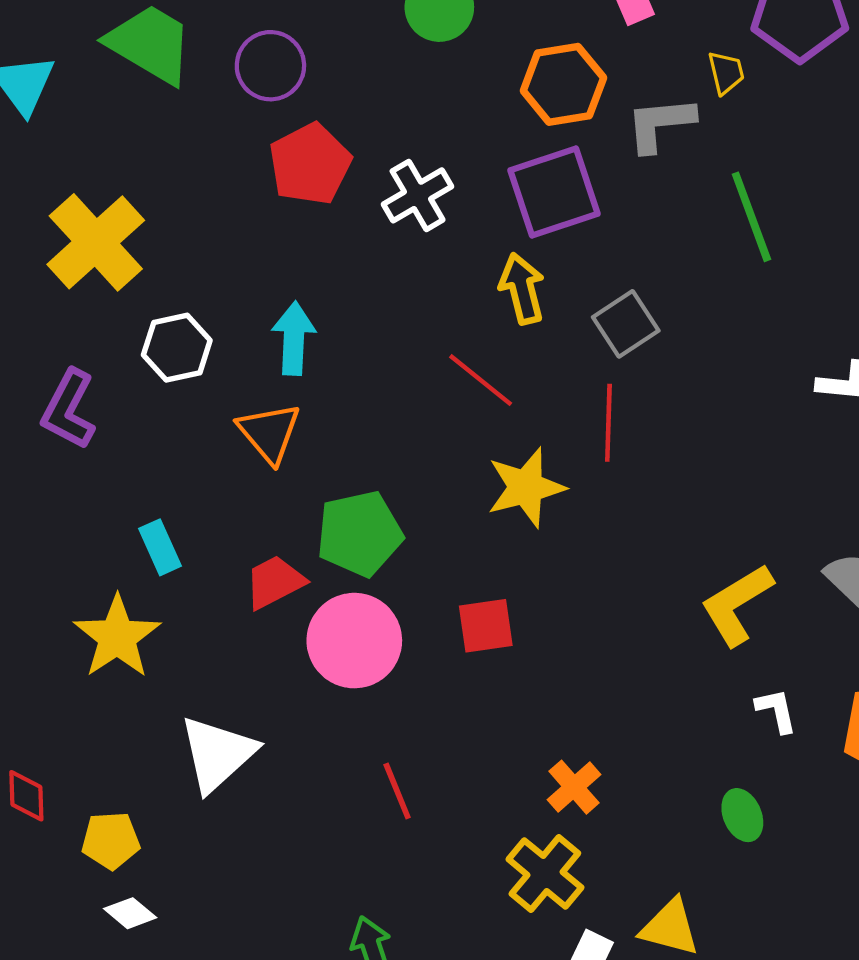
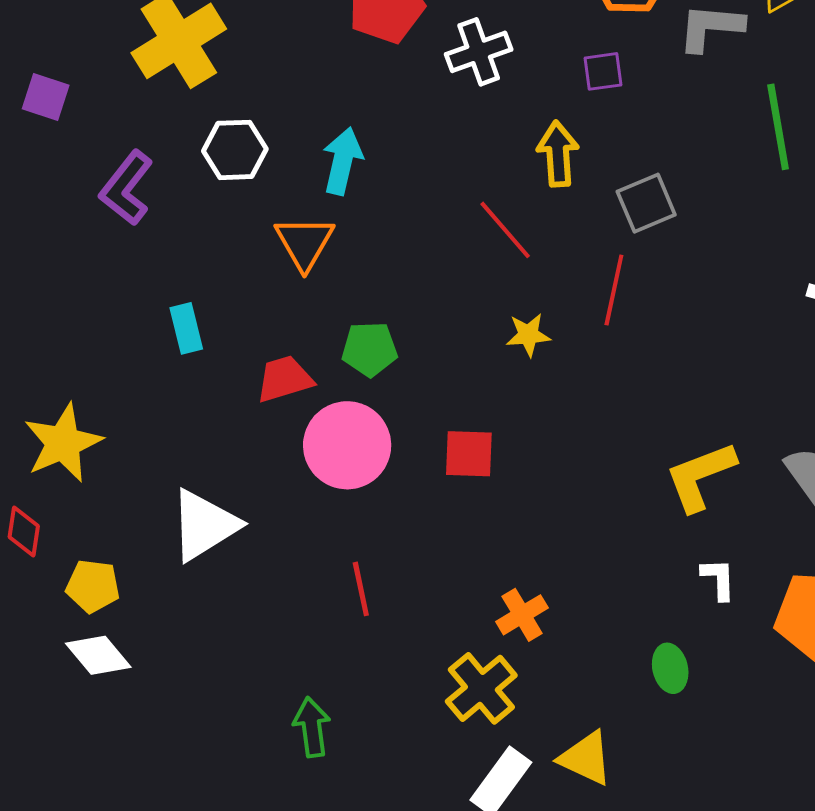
purple square: (554, 192) -> (603, 71), size x0.5
yellow star: (526, 487) -> (528, 335), size x0.6
green pentagon: (360, 534) -> (370, 349), size x0.7
yellow star: (117, 637) -> (63, 443), moved
white diamond: (130, 913) -> (98, 655), size x1.4

